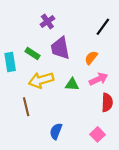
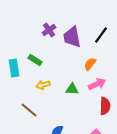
purple trapezoid: (60, 48) -> (72, 37), moved
yellow arrow: (41, 80) -> (43, 85), size x0.6
brown line: (26, 107) -> (29, 110), turned -36

